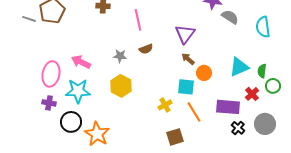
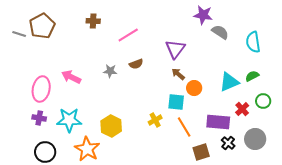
pink line: (138, 20) -> (128, 35), turned 70
green semicircle: (262, 71) -> (252, 76), moved, turned 56
yellow hexagon: (121, 86) -> (111, 126), moved
cyan star: (78, 91) -> (69, 120), moved
black circle: (71, 122) -> (45, 152), moved
brown square: (175, 137) -> (201, 152), moved

